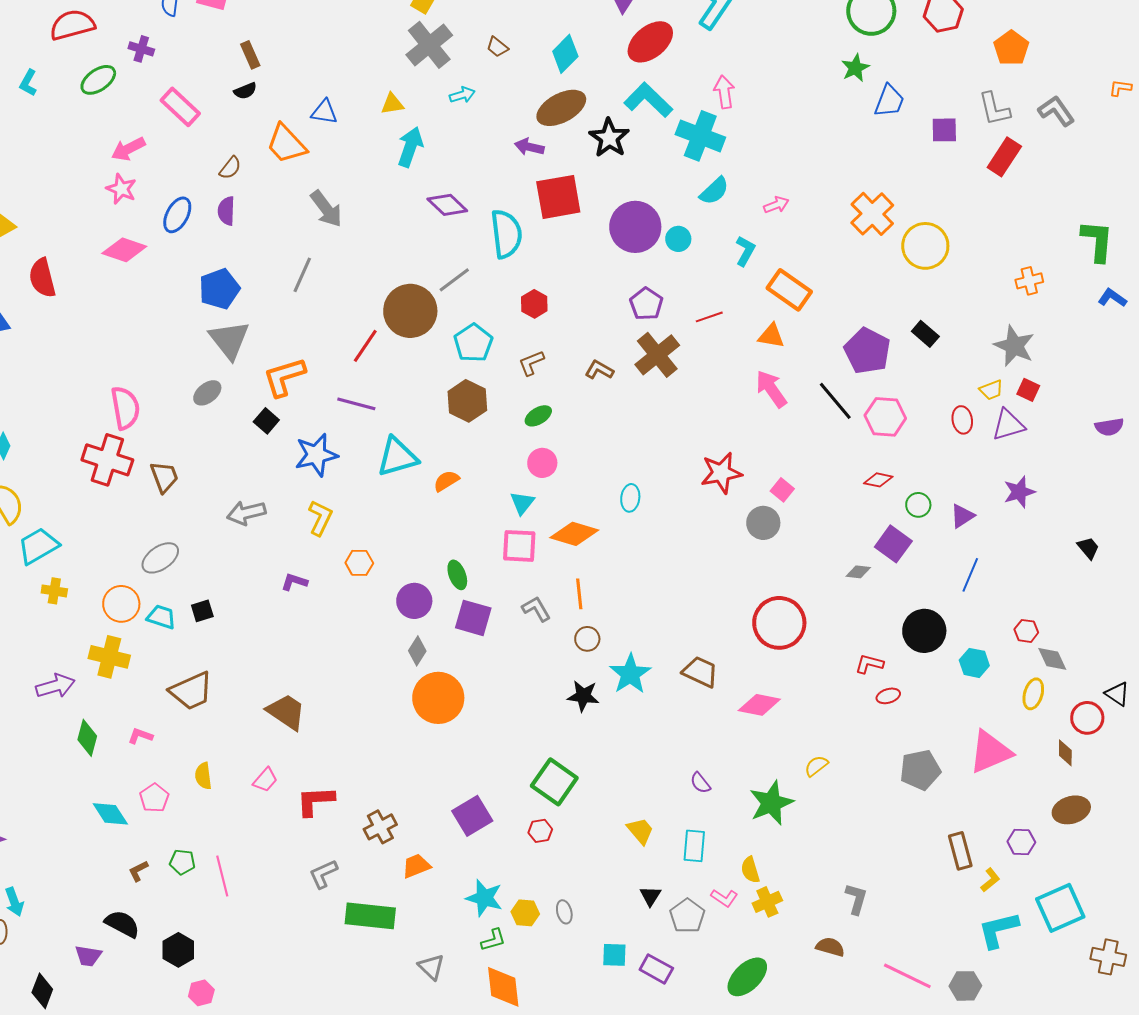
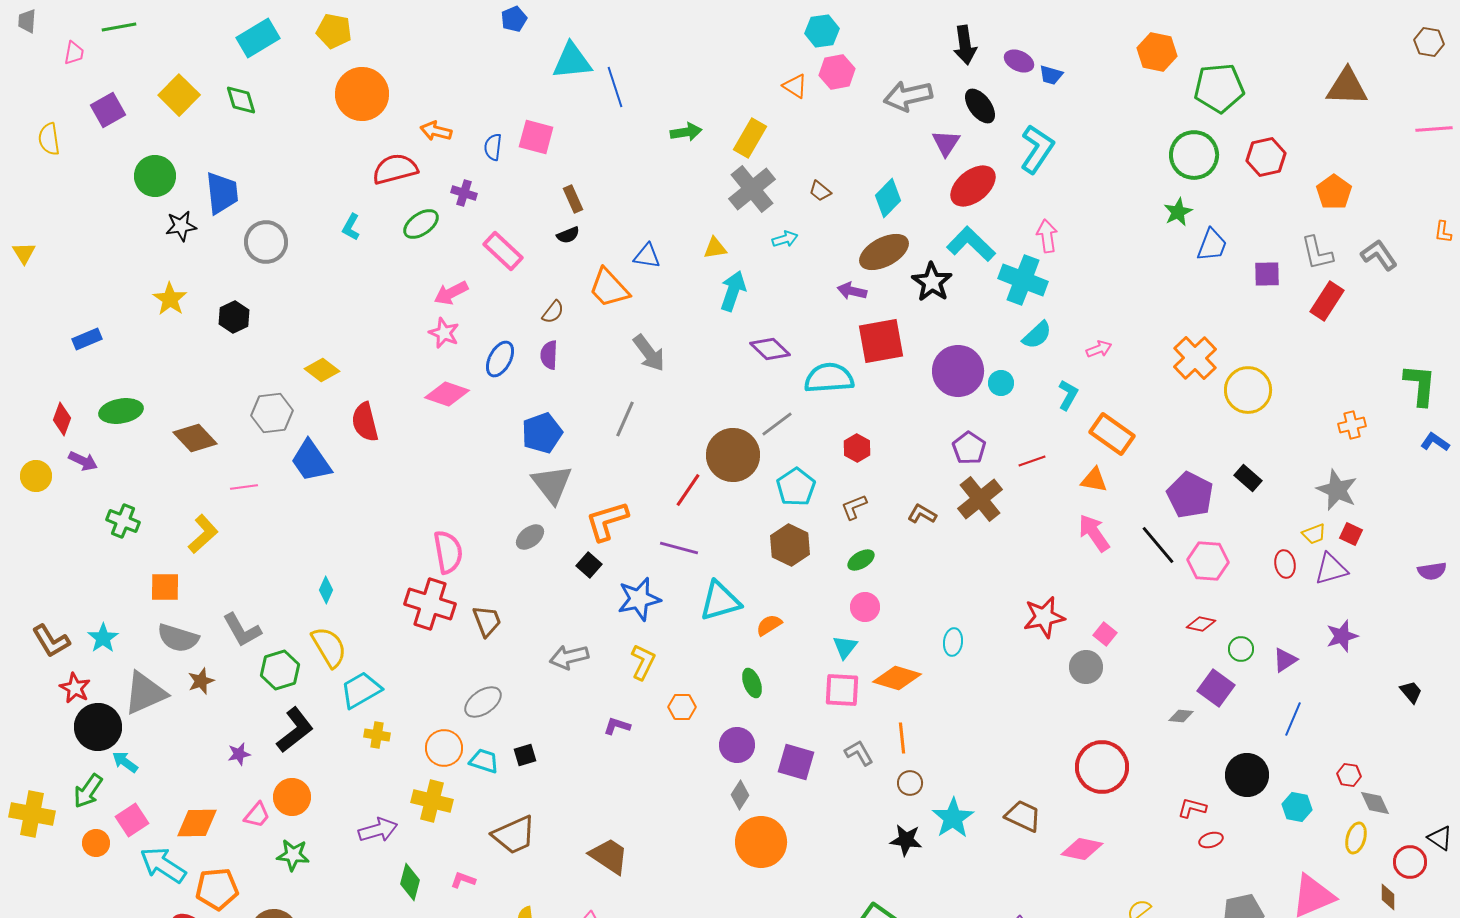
orange L-shape: (1120, 88) -> (1443, 232), turned -90
cyan semicircle: (506, 234) -> (829, 378), turned -87
green ellipse: (457, 575) -> (752, 683), moved

